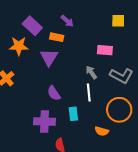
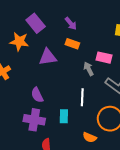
orange rectangle: (57, 37) -> (72, 44), moved
purple triangle: (49, 57) -> (48, 57), turned 42
gray arrow: (91, 72) -> (89, 69), moved
purple semicircle: (54, 93) -> (37, 95), moved

